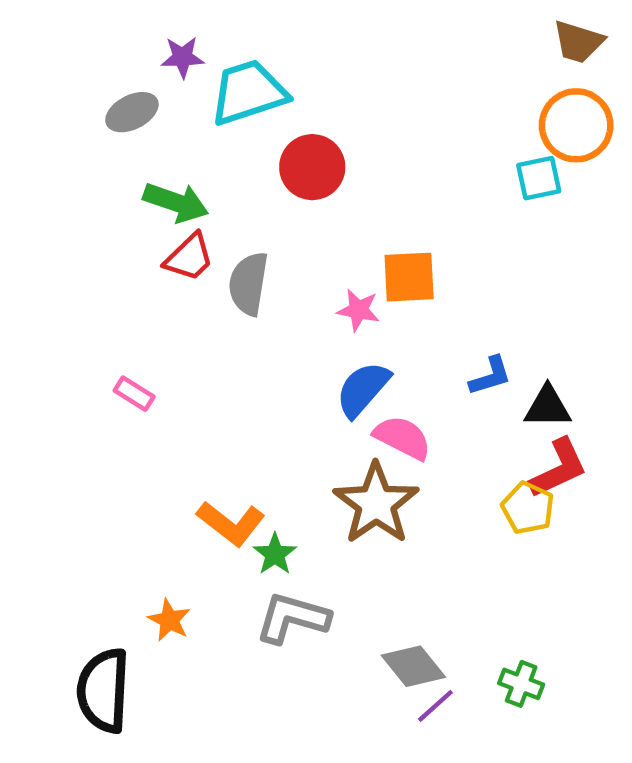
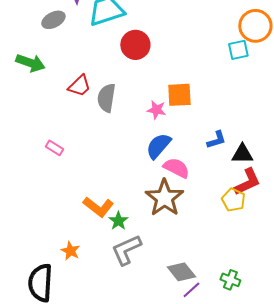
green arrow: (176, 202) -> (30, 63), moved
gray L-shape: (292, 618) -> (126, 250), turned -40

